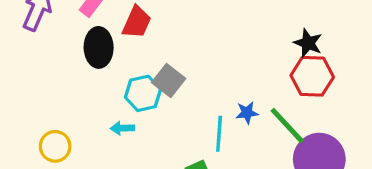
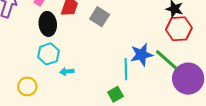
gray square: (169, 81) -> (100, 17), moved
cyan hexagon: (143, 93) -> (48, 54), moved
blue star: (247, 113) -> (142, 55), size x1.6

